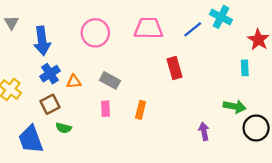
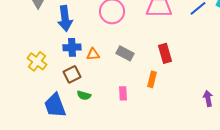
red rectangle: (175, 68) -> (165, 53), moved
blue cross: (50, 74) -> (72, 47), turned 30
pink rectangle: (105, 109) -> (123, 93), moved

